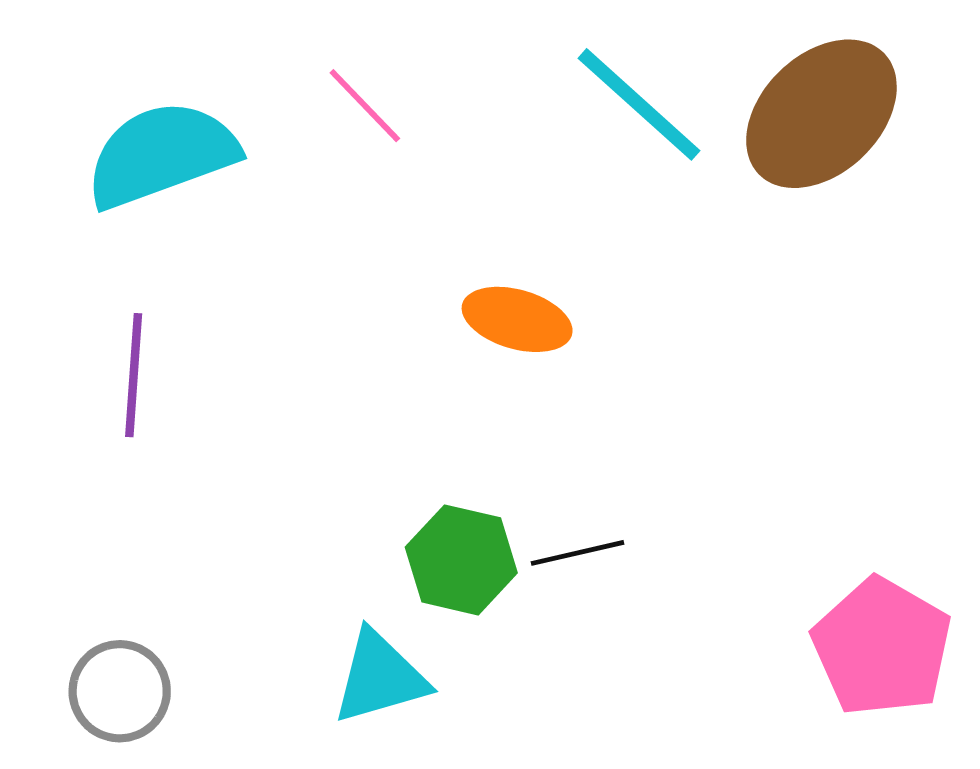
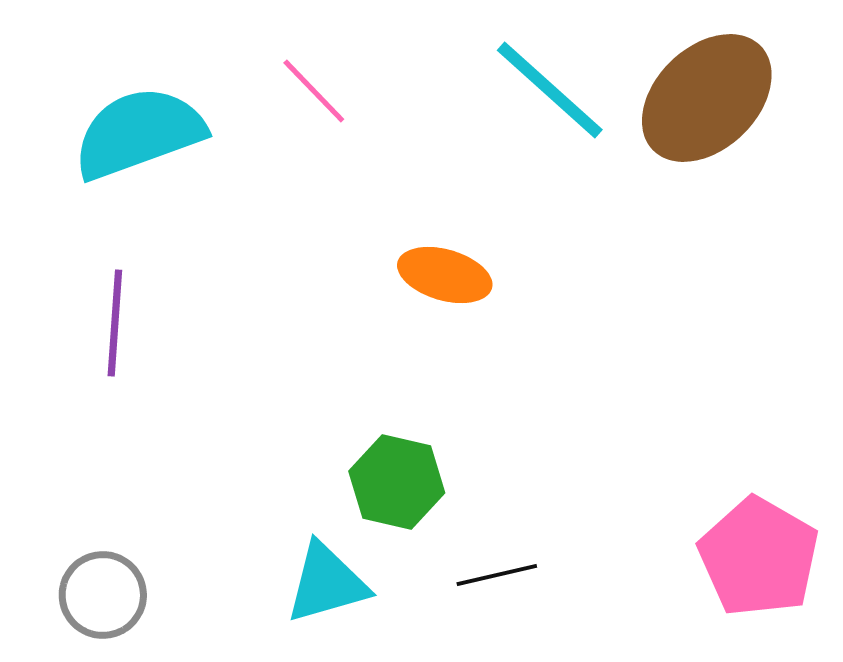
black line: (577, 553) -> (497, 575), moved

